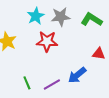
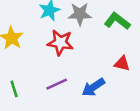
green line: (27, 83) -> (14, 89), moved
purple line: (52, 85) -> (57, 84), moved

